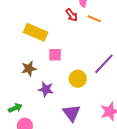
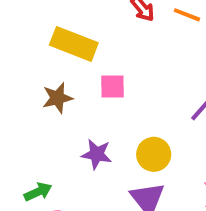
brown star: (29, 69) -> (57, 98), moved
yellow circle: (78, 79) -> (154, 154), moved

